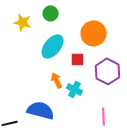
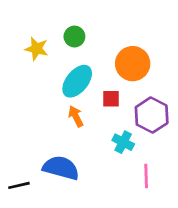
orange arrow: (57, 80) -> (76, 116), moved
cyan cross: (75, 89) -> (123, 142), moved

